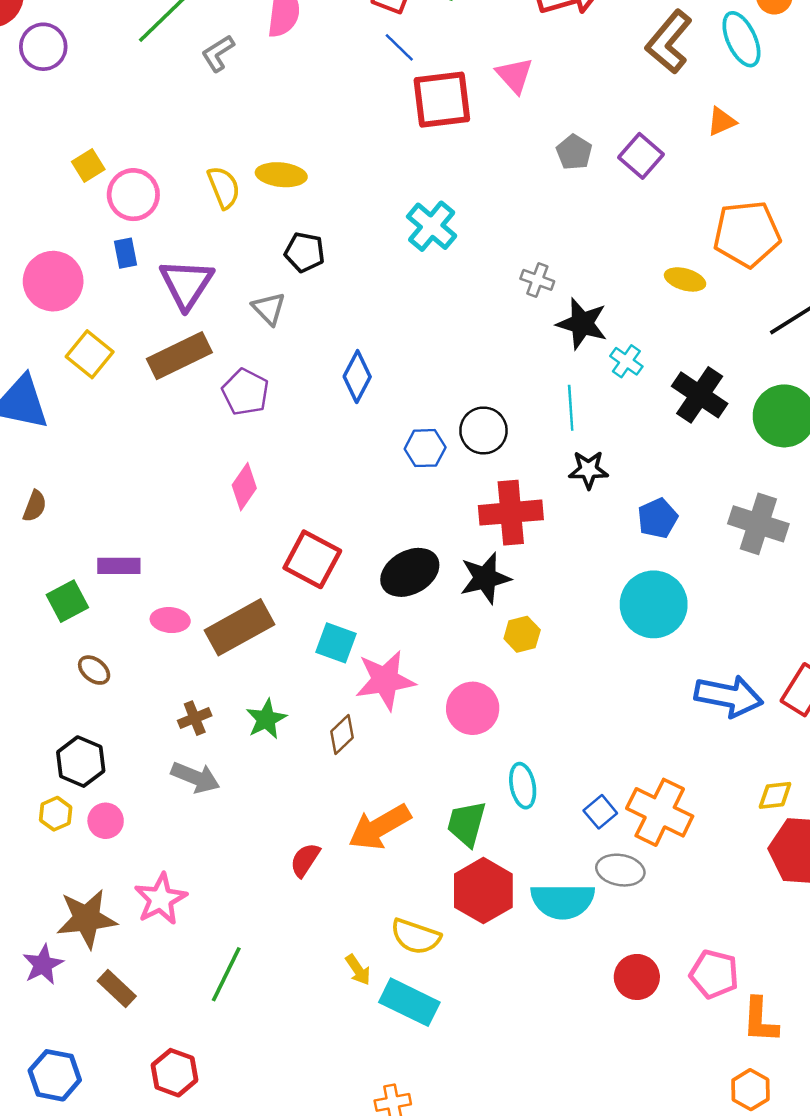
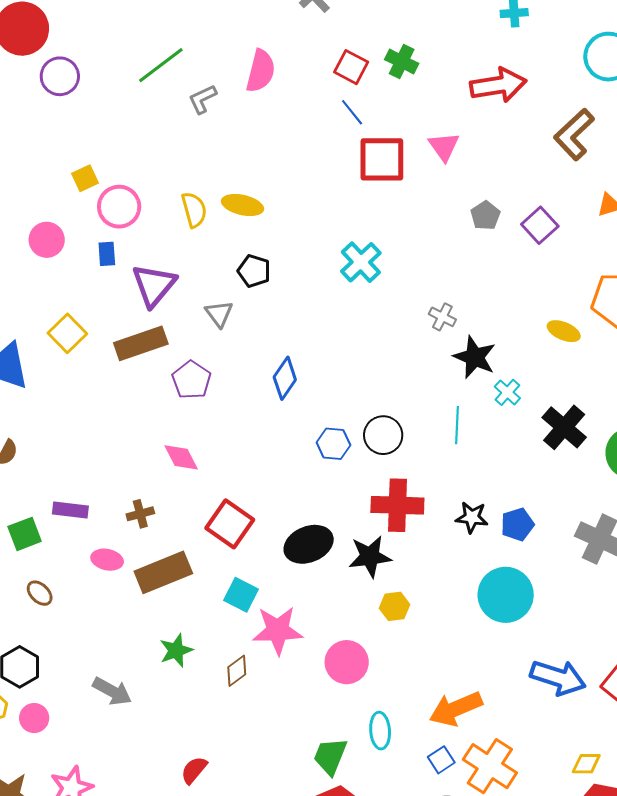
pink circle: (53, 281) -> (47, 240), moved, size x0.7
black star: (588, 470) -> (472, 517), moved
pink diamond: (244, 487) -> (181, 457), turned -69
brown cross: (195, 718) -> (140, 514), moved
orange arrow: (380, 827) -> (456, 709), moved

